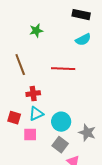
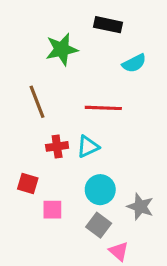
black rectangle: (81, 15) -> (108, 25), moved
green star: (36, 31) -> (62, 49), size x1.5
cyan triangle: (36, 114) -> (88, 146), moved

